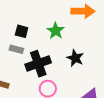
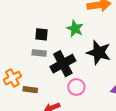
black star: (75, 58) -> (99, 52), size x1.4

